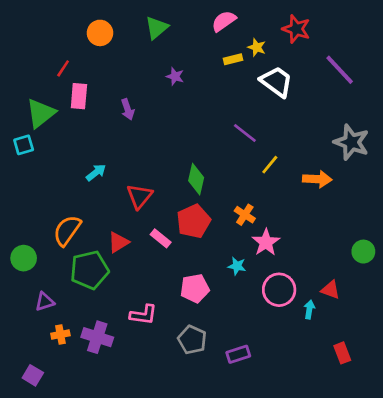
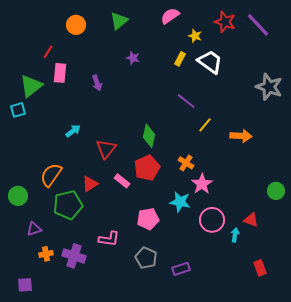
yellow rectangle: (233, 59) -> (180, 59), moved, turned -48
purple line: (340, 70) -> (258, 25), moved
gray star: (352, 142) -> (269, 87), moved
cyan star: (237, 266) -> (180, 202), size x1.5
purple square: (33, 375) -> (25, 285), turned -35

